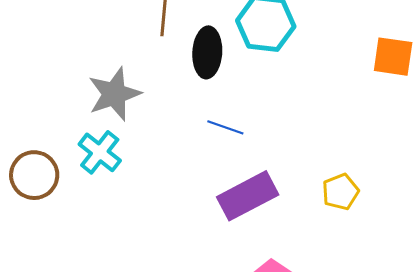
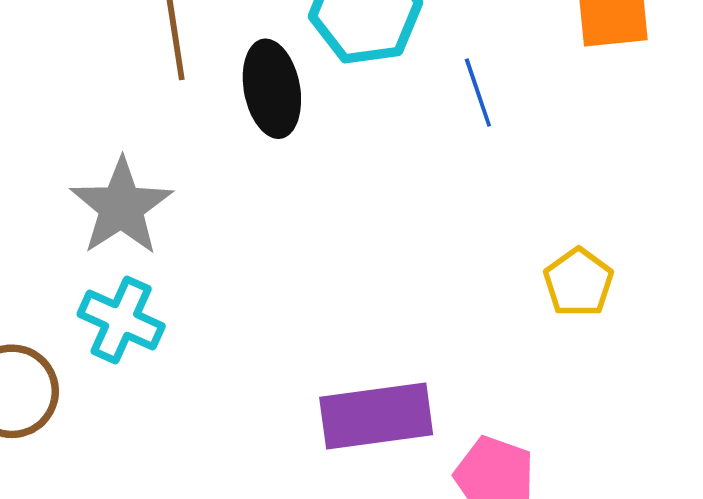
blue line: (225, 127) -> (478, 93), moved, turned 66
purple rectangle: (248, 196) -> (376, 416), moved, turned 34

